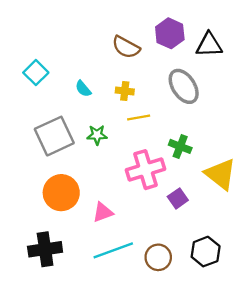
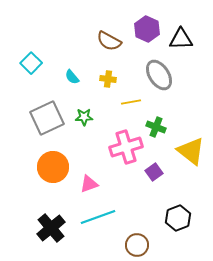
yellow line: (139, 118) -> (131, 102), moved
black cross: (45, 249) -> (51, 228), moved, turned -32
brown circle: (158, 257) -> (137, 245), moved

